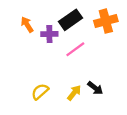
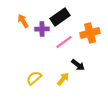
orange cross: (106, 21) -> (90, 33), moved
black arrow: (95, 88) -> (78, 65), moved

